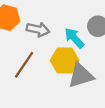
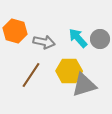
cyan arrow: (74, 38) -> (78, 38), moved

